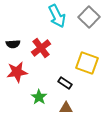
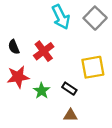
black semicircle: (13, 44) -> (14, 47), turned 72
yellow square: (87, 63) -> (93, 67), turned -30
green star: (39, 97) -> (42, 91), moved

